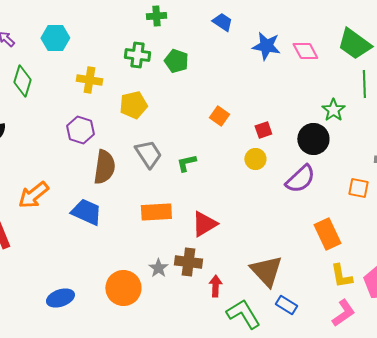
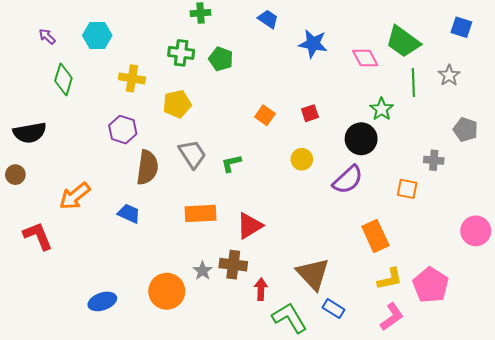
pink diamond: (305, 51) -> (365, 58), moved
red square: (263, 130) -> (310, 113), moved
blue trapezoid: (86, 212) -> (129, 213), size x0.7
yellow L-shape: (341, 276) -> (390, 279), turned -92

